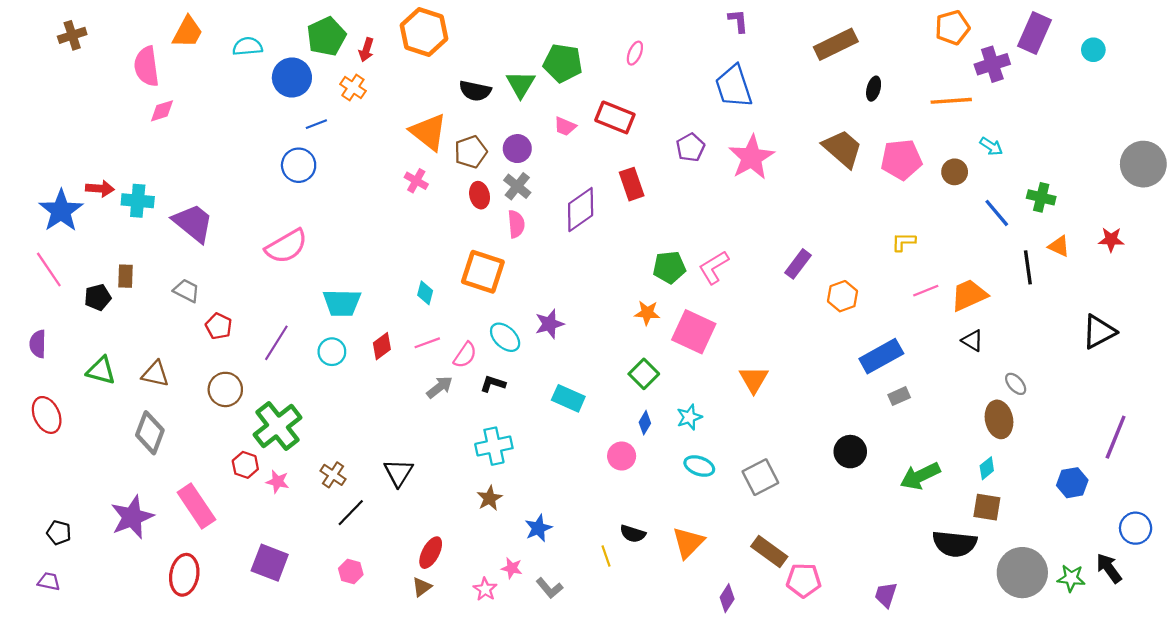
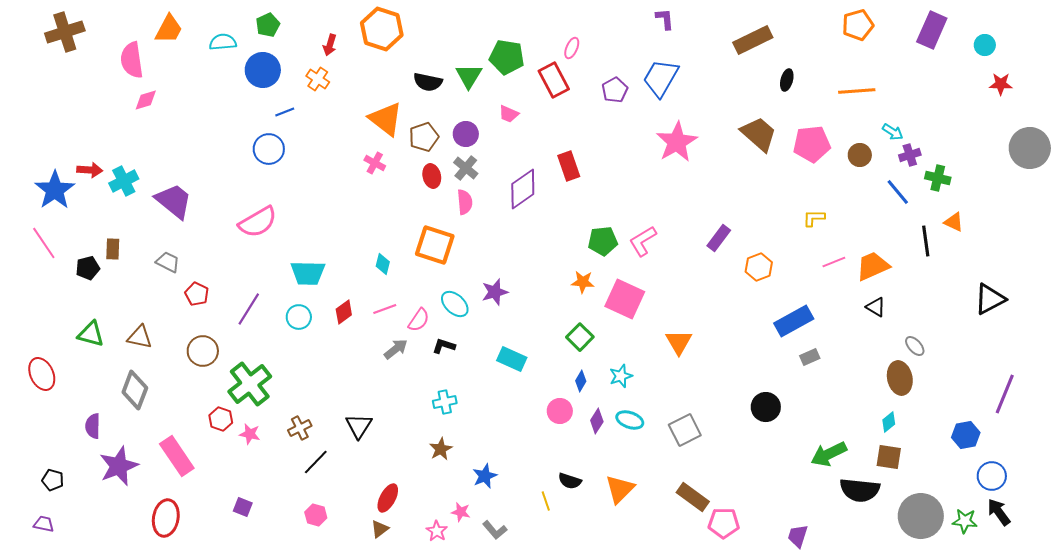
brown cross: (72, 35) -> (65, 32), size x1.5
green pentagon: (326, 36) -> (268, 25), moved, size x0.7
purple cross: (992, 64) -> (910, 155), moved, size x0.7
blue trapezoid: (734, 86) -> (661, 78), turned 48
red rectangle: (615, 117) -> (554, 80), moved, turned 40
purple pentagon: (690, 147) -> (615, 90), moved
cyan cross: (138, 201) -> (124, 181), turned -32
red star: (1111, 240) -> (1001, 84), moved
purple semicircle: (38, 344) -> (93, 426), moved
cyan cross: (494, 446) -> (445, 402), size x0.7
brown cross: (333, 475) -> (300, 428), turned 30
green arrow: (920, 476) -> (829, 454), moved
blue circle: (1136, 528) -> (992, 476), moved
purple square: (270, 563) -> (243, 507), size x0.6
purple diamond: (727, 598) -> (597, 421), moved

